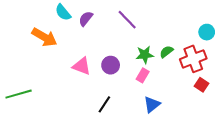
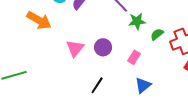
green star: (145, 55) -> (137, 21), moved
pink triangle: (82, 66) -> (75, 48), turned 48

